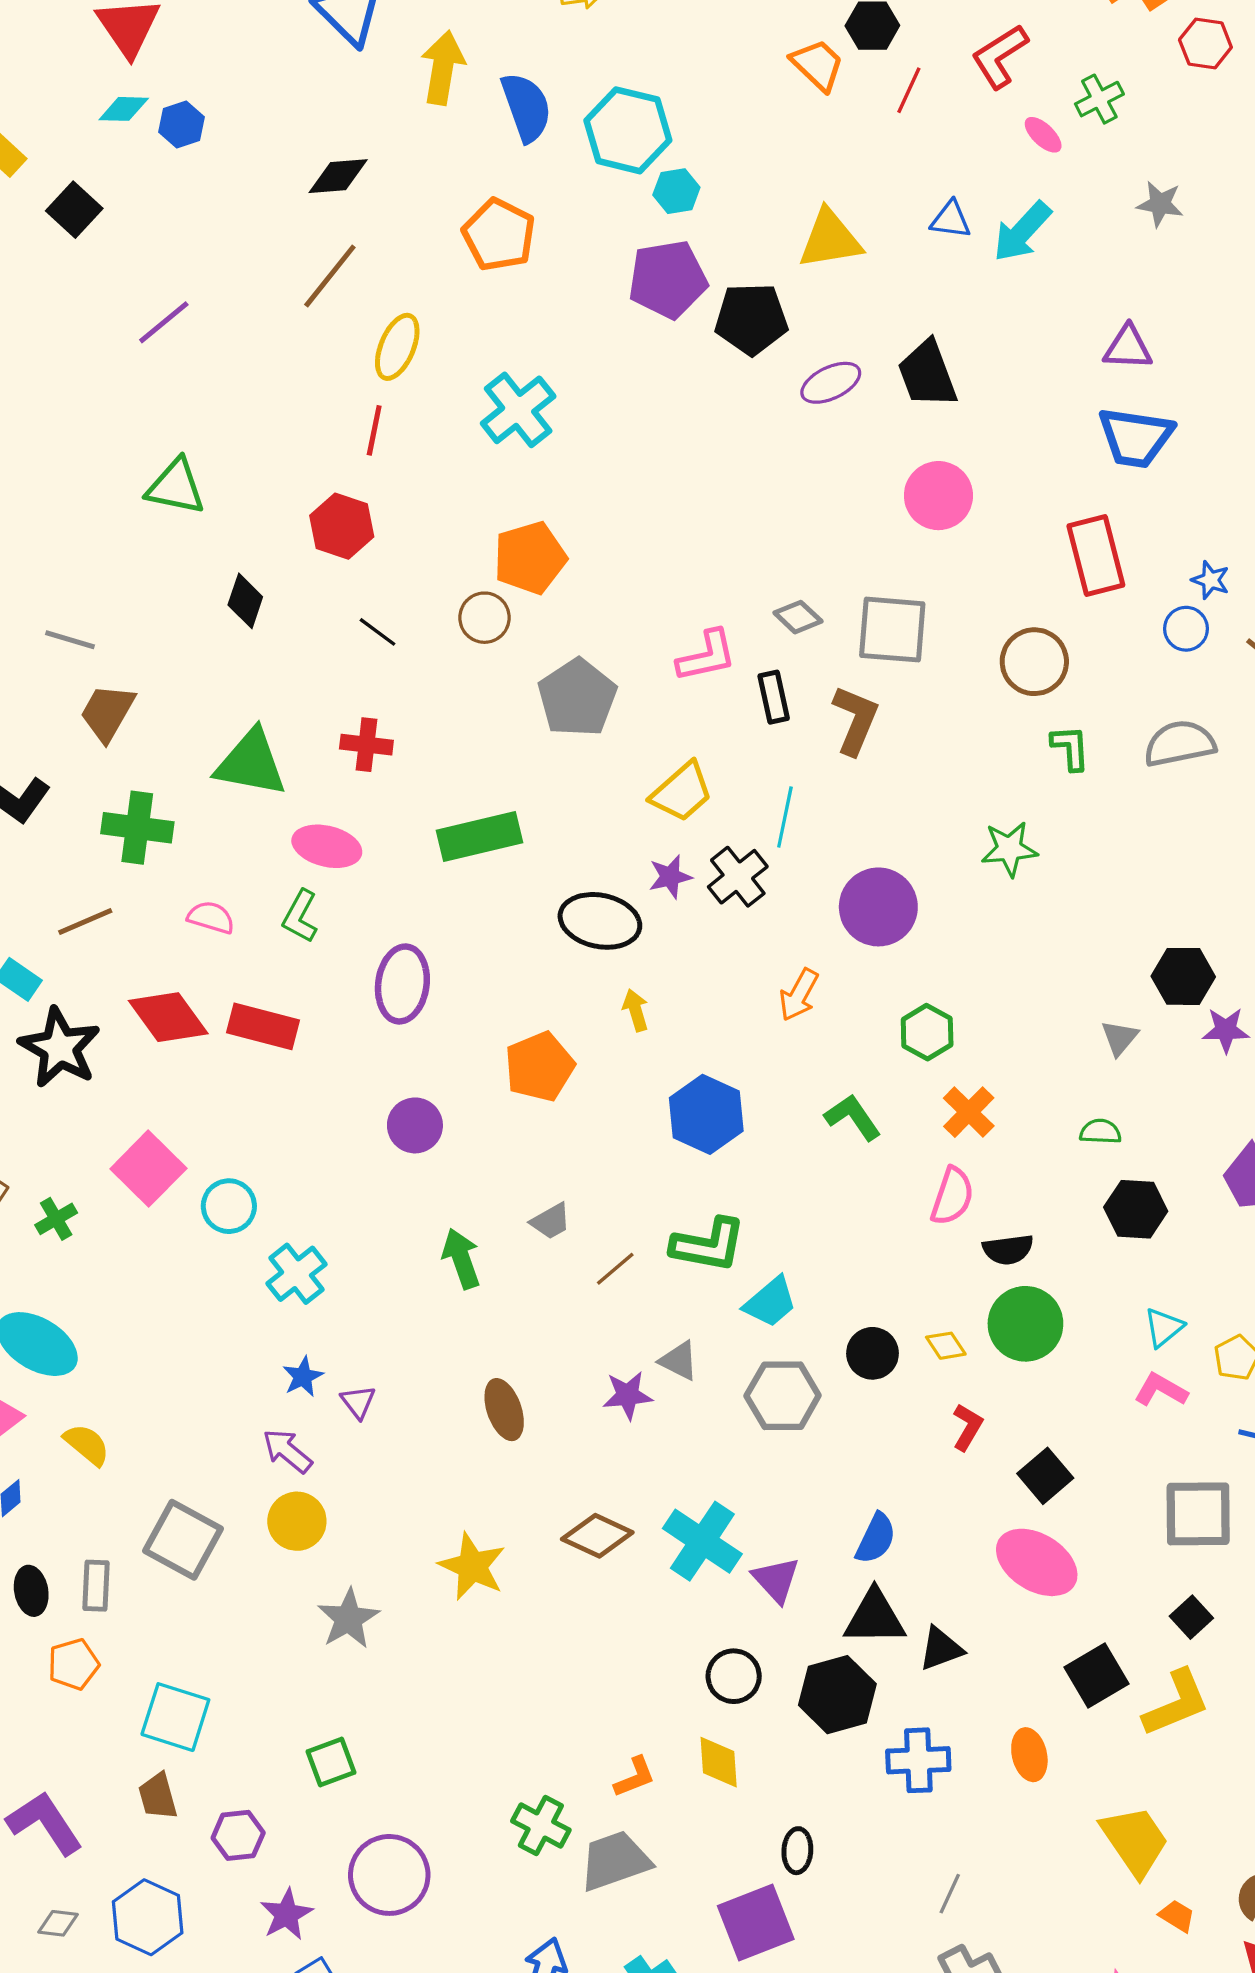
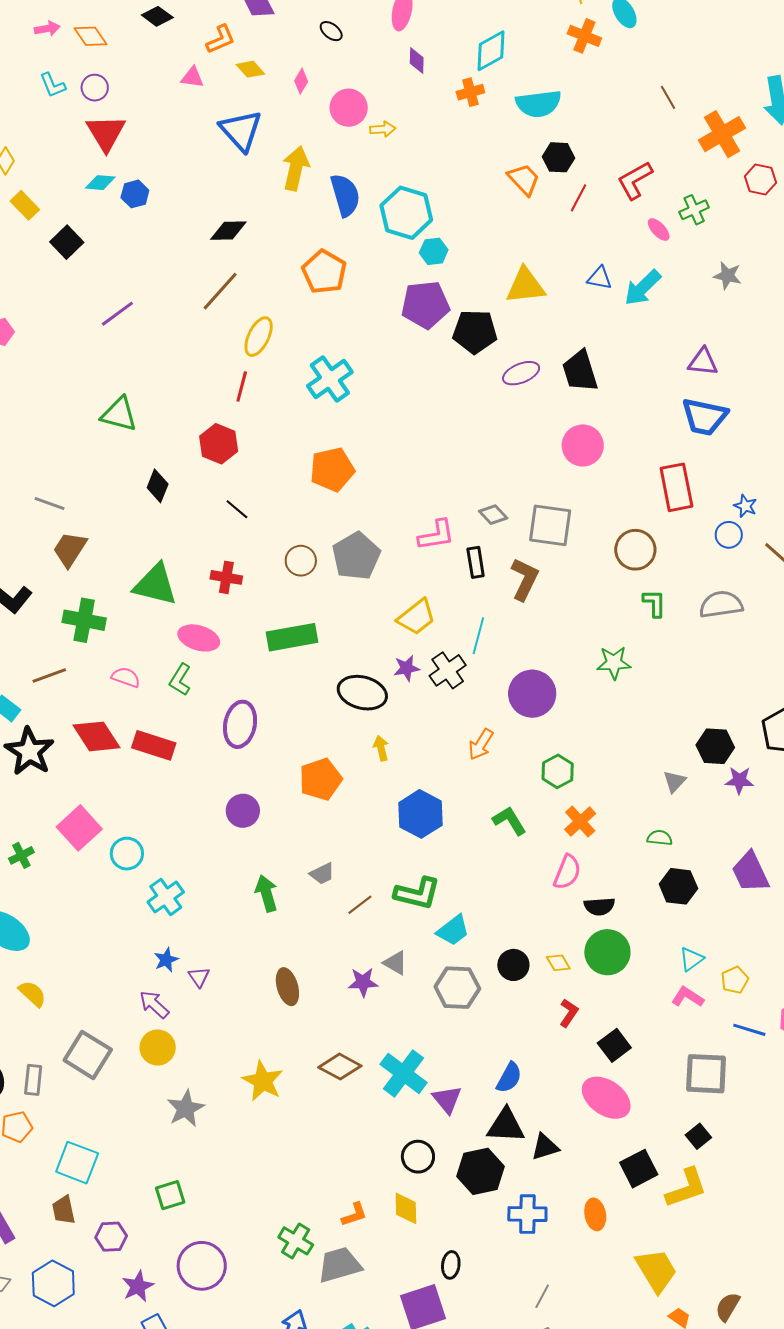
brown circle: (484, 618) -> (301, 561), moved

